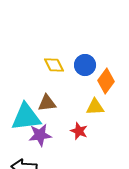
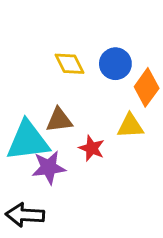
red star: (79, 131) -> (92, 148), moved

